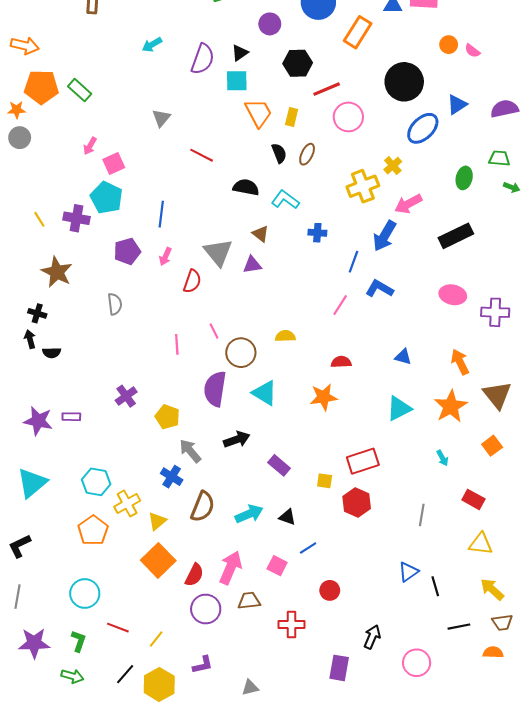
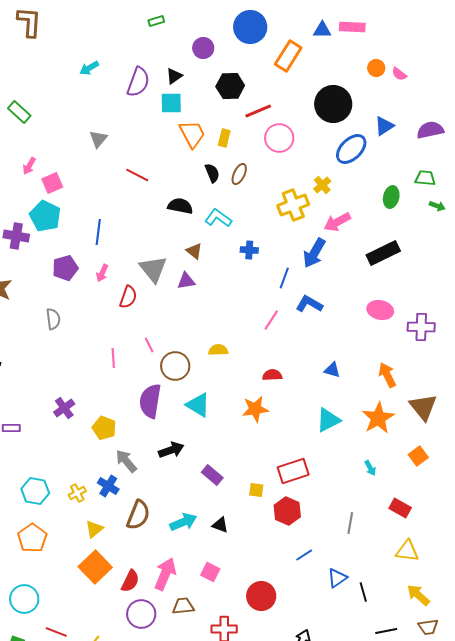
yellow cross: (127, 504) -> (77, 493), moved, size x0.7
blue line: (308, 548) -> (304, 555), moved
red circle: (330, 590) -> (261, 596), size x1.5

